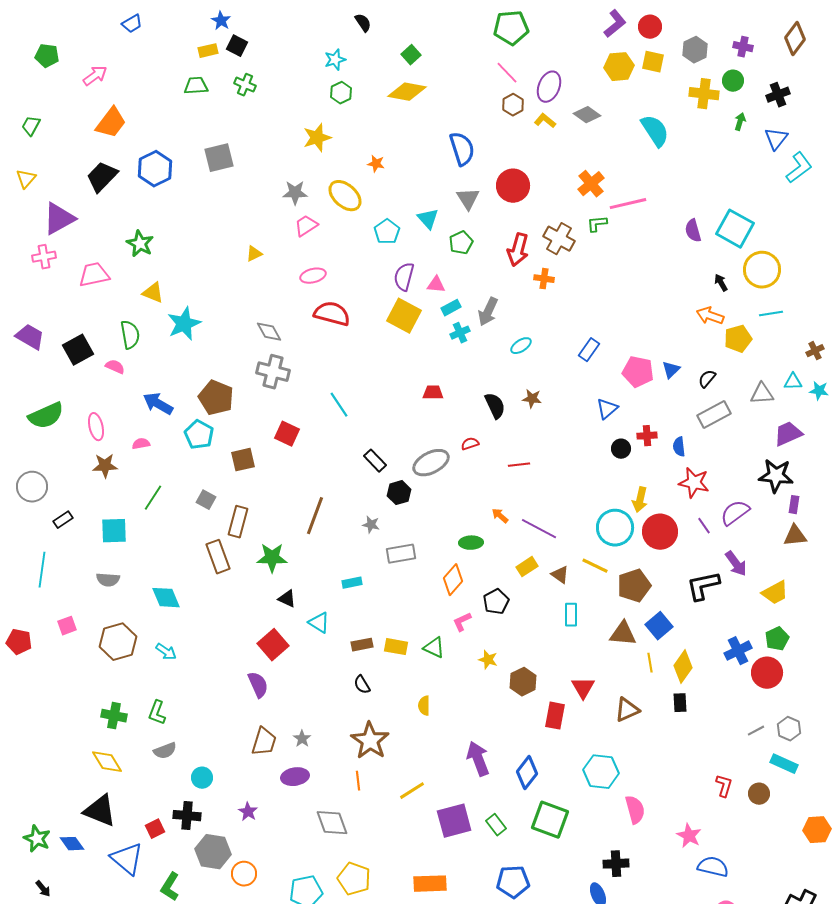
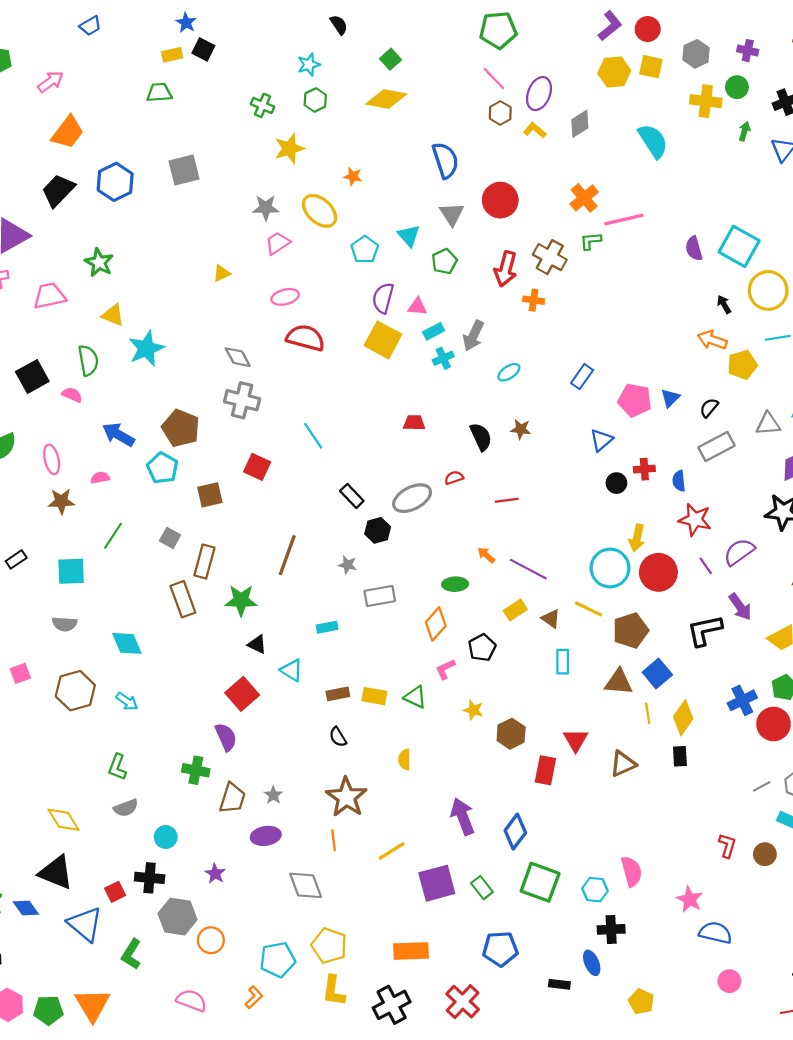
green cross: (245, 85) -> (263, 105), moved
gray diamond: (587, 115) -> (580, 124), turned -68
green cross: (114, 716) -> (196, 770), moved
cyan hexagon: (601, 772) -> (595, 890), moved, size x0.7

